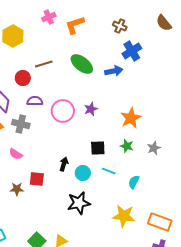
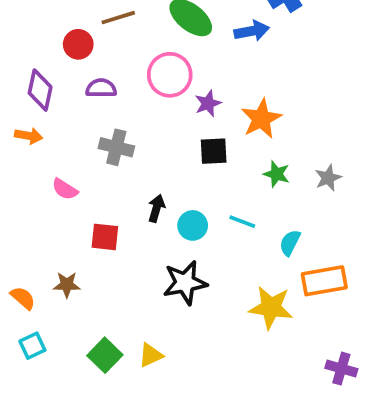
pink circle: (63, 111) -> (170, 75), moved
orange star: (131, 118) -> (261, 119), moved
gray cross: (21, 124) -> (116, 147), moved
black square: (98, 148) -> (214, 151), moved
brown star: (17, 189) -> (67, 285), moved
orange rectangle: (160, 222) -> (324, 281), moved, turned -30

